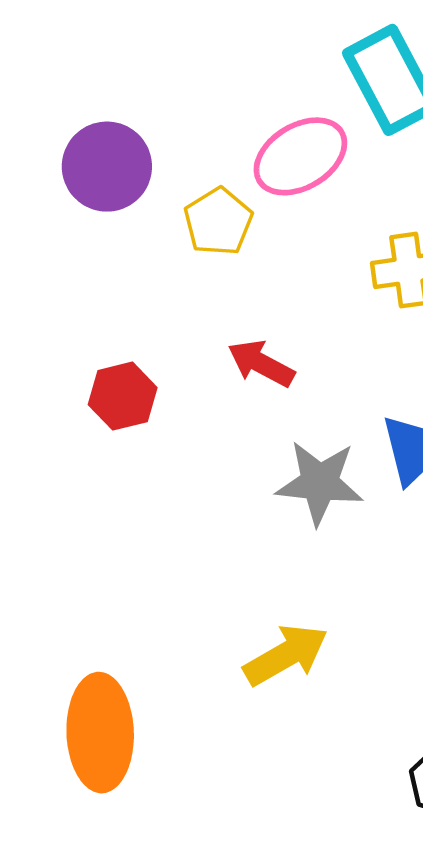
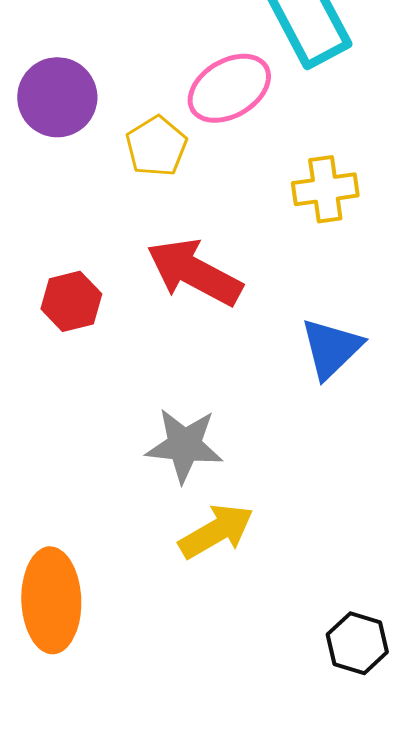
red arrow: (261, 363) -> (194, 272), size x1.6
gray star: (320, 483) -> (184, 445), moved

